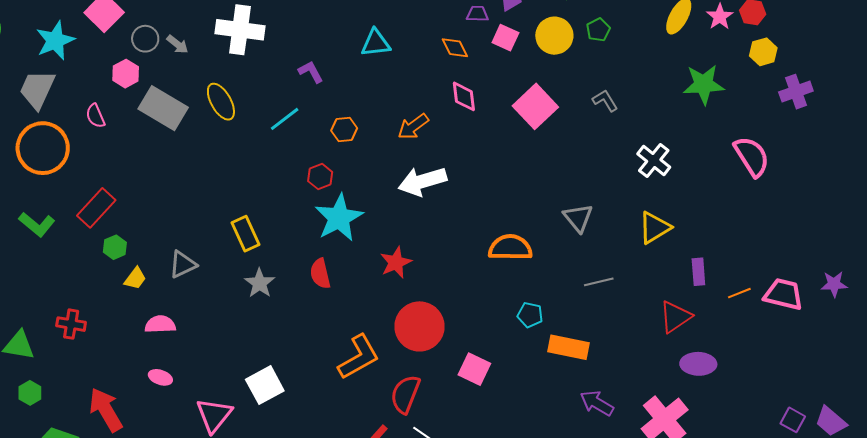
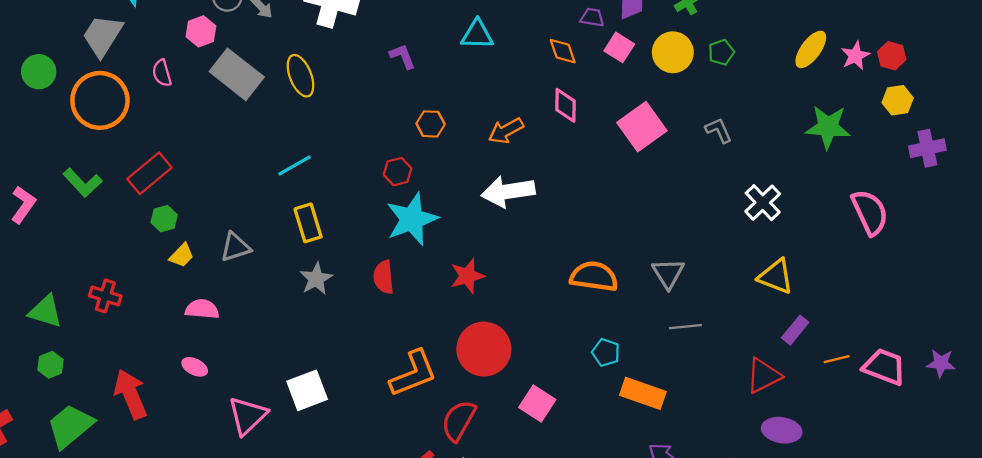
cyan line: (285, 119) -> (295, 165), moved
gray triangle: (578, 218) -> (668, 273), moved
yellow triangle: (655, 228) -> (776, 277), moved, turned 45
purple rectangle: (698, 272) -> (795, 330), turned 36

